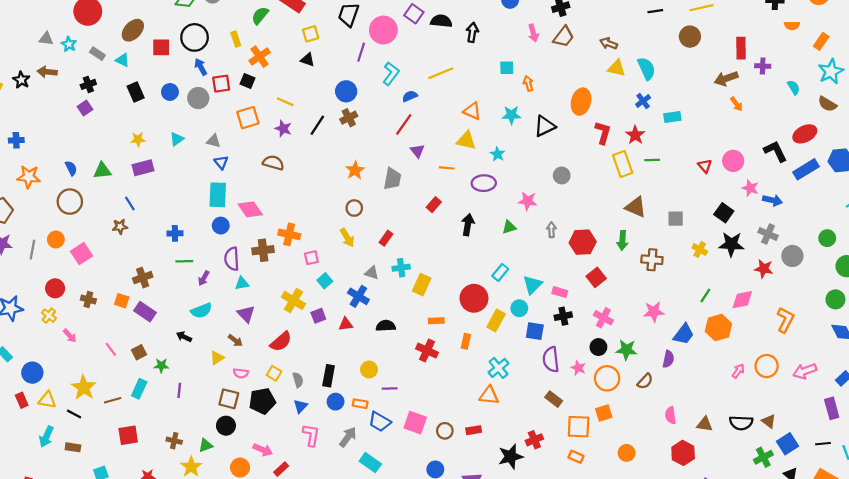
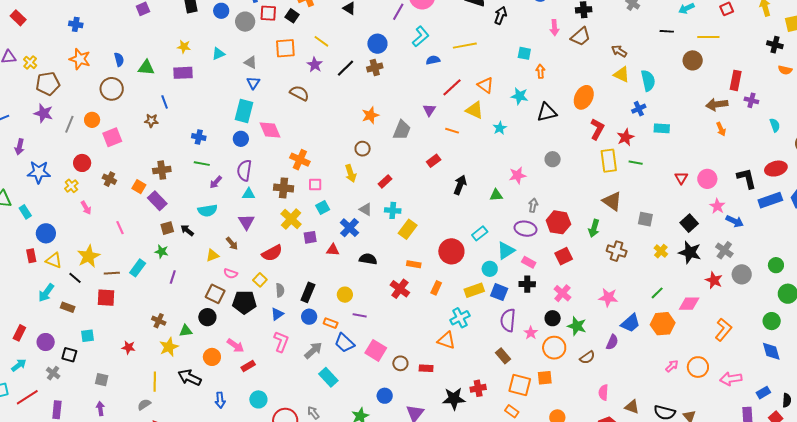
red line: (404, 124) -> (452, 87), moved
purple ellipse: (484, 183) -> (526, 229), moved
pink star: (528, 201) -> (517, 175), turned -30
brown cross: (263, 250) -> (284, 188), moved
yellow rectangle: (496, 320) -> (474, 290), moved, turned 30
brown square: (139, 352) -> (167, 228), moved
red square: (128, 435) -> (106, 298), moved

